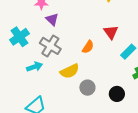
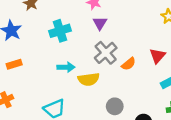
gray cross: (50, 46) -> (106, 53), moved
yellow semicircle: (70, 71) -> (89, 79), moved

